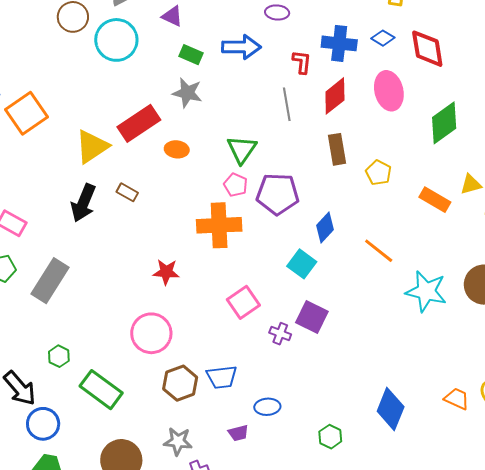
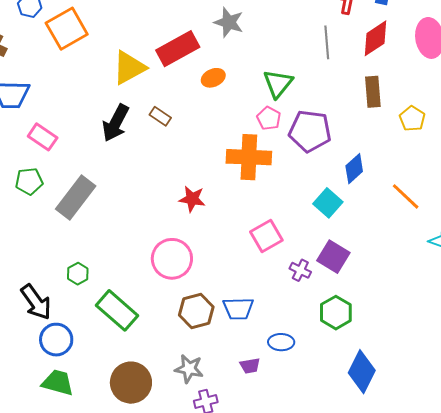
orange ellipse: (177, 149) -> (213, 78), turned -35
blue diamond: (391, 409) -> (362, 372), moved
green hexagon: (330, 437) -> (336, 313), moved, size x1.4

